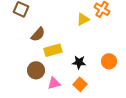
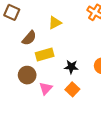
yellow triangle: (83, 19) -> (55, 23), moved
pink triangle: (54, 83) -> (46, 88), turned -32

